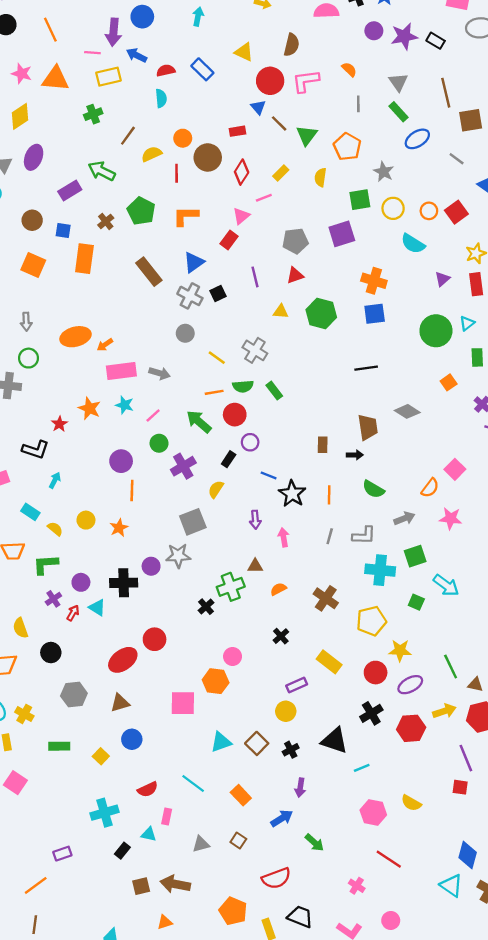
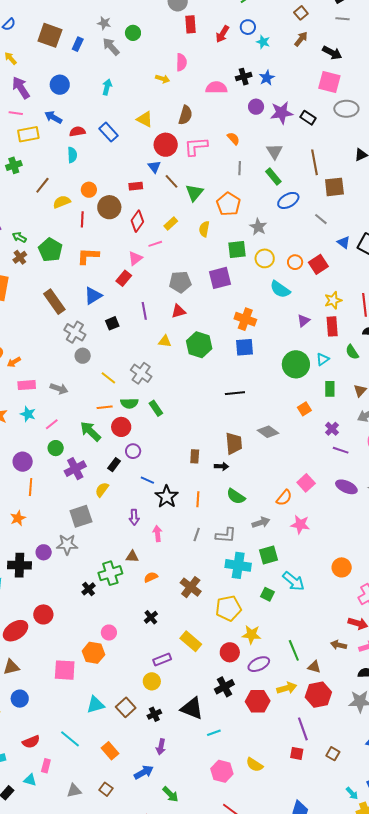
purple arrow: (113, 32) -> (21, 88), moved, turned 140
green arrow: (102, 171) -> (19, 237), moved, size x0.6
gray cross: (190, 296) -> (75, 332), moved
pink rectangle: (121, 371) -> (27, 385), size x0.7

